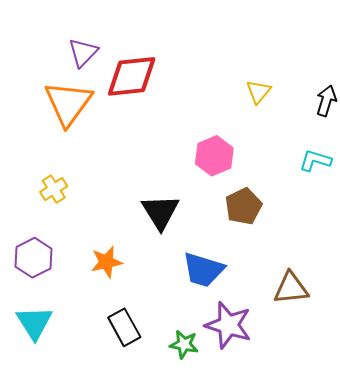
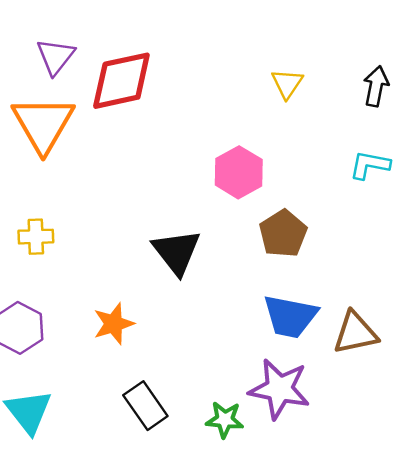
yellow cross: (54, 189) -> (36, 237), turned 36
blue trapezoid: (203, 270) -> (290, 316), moved

